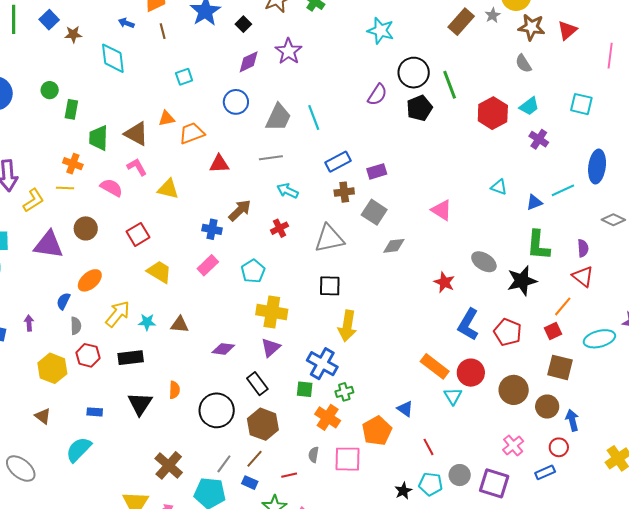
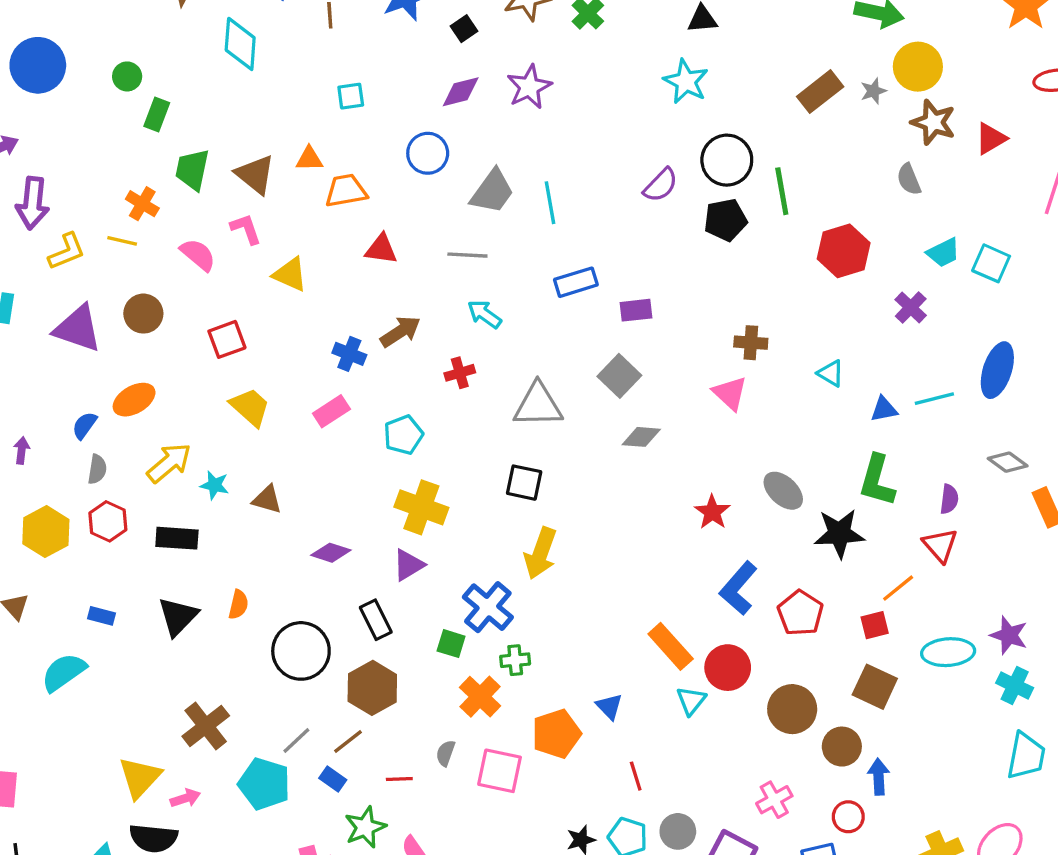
cyan trapezoid: (529, 106) -> (943, 253), moved
brown cross: (344, 192) -> (751, 343), moved

